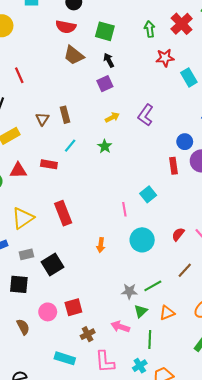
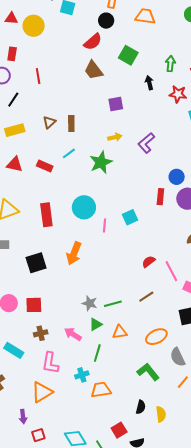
red semicircle: (66, 27) -> (93, 42), turned -66
black arrow: (109, 60) -> (149, 83), moved
green star: (105, 146) -> (101, 162), size x1.6
cyan circle: (142, 240) -> (84, 207), moved
orange arrow: (101, 245) -> (74, 253), size x1.6
black square: (52, 264) -> (36, 263), moved

